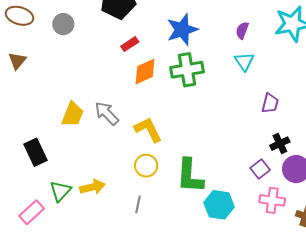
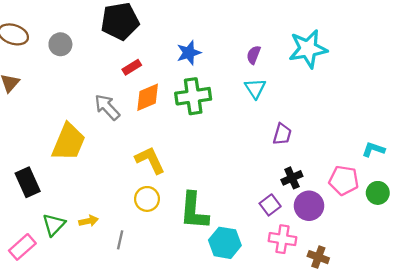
blue star: (182, 30) -> (189, 53), size x0.7
gray arrow: (107, 113) -> (107, 107), moved
yellow trapezoid: (73, 114) -> (69, 142), size x1.4
yellow arrow: (92, 187) -> (89, 221), size x0.7
gray line: (138, 204) -> (120, 240), moved

